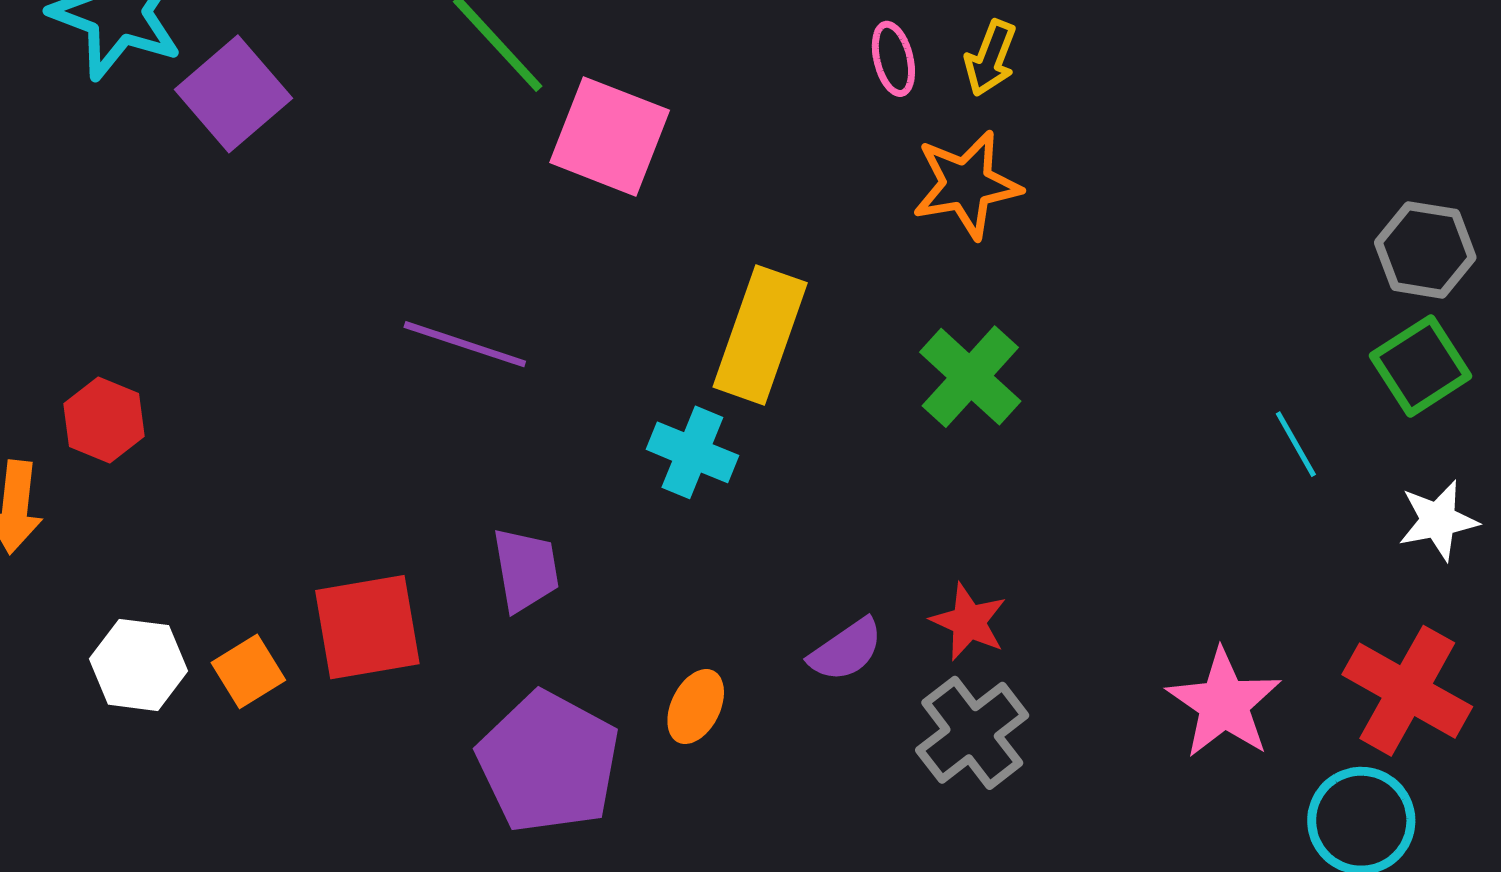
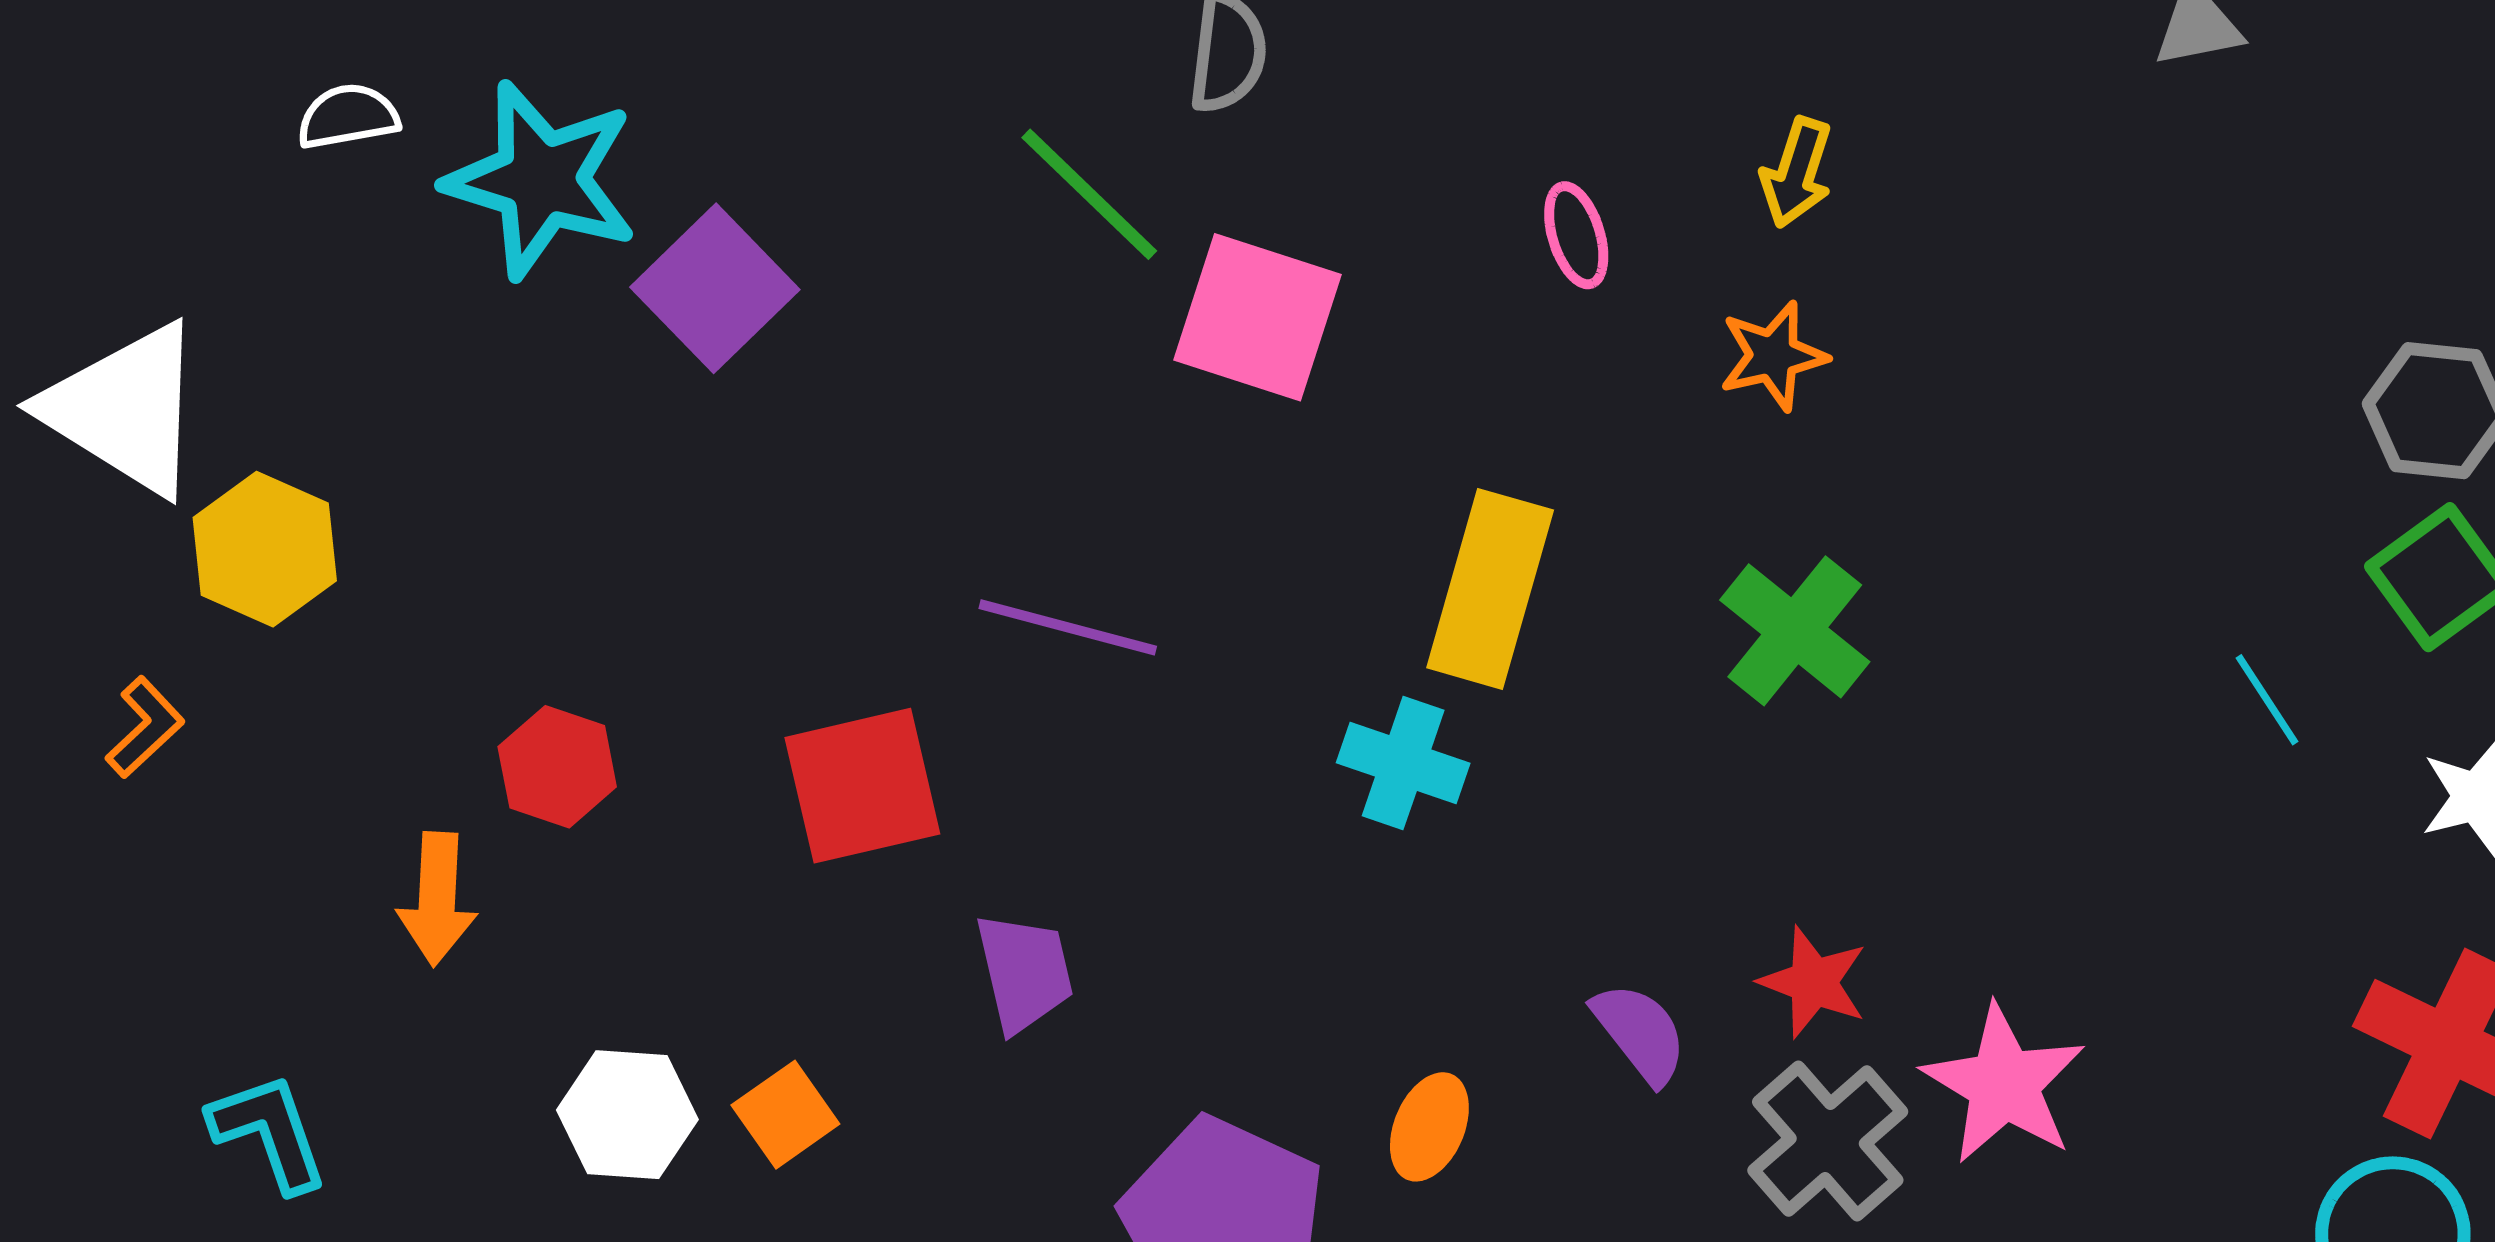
pink ellipse: (893, 59) -> (1576, 235), moved
orange star: (967, 185) -> (1773, 356), size x0.7
purple trapezoid: (526, 570) -> (1024, 972), moved
red square: (367, 627) -> (862, 786), moved
purple semicircle: (846, 650) -> (1640, 1033), turned -90
pink star: (1224, 704) -> (2004, 1084), moved

